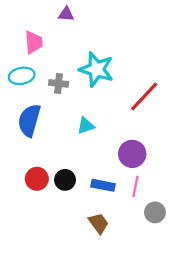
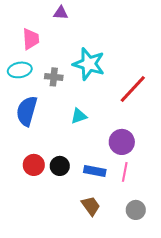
gray circle: (155, 212) -> (136, 210), moved

